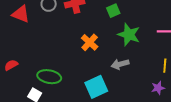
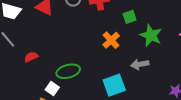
green square: (113, 11) -> (130, 17), moved
green ellipse: (49, 77) -> (68, 71), turned -30

